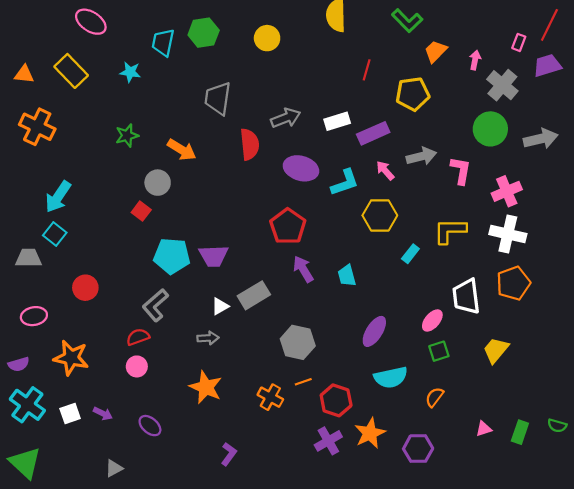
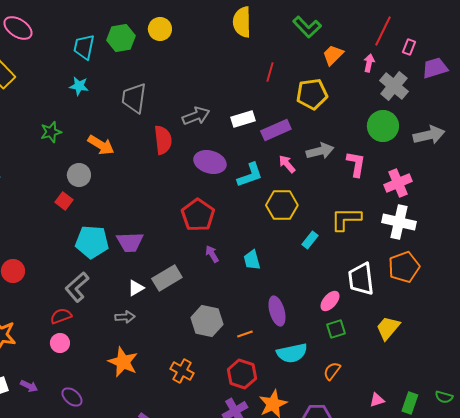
red line: (549, 25) -> (383, 31), moved
yellow circle: (267, 38) -> (160, 29), moved
cyan star: (130, 72) -> (79, 86), moved
purple arrow: (303, 269) -> (212, 254), size x0.7
purple ellipse: (374, 331) -> (277, 311), turned -48
orange line: (303, 382) -> (245, 334), moved

